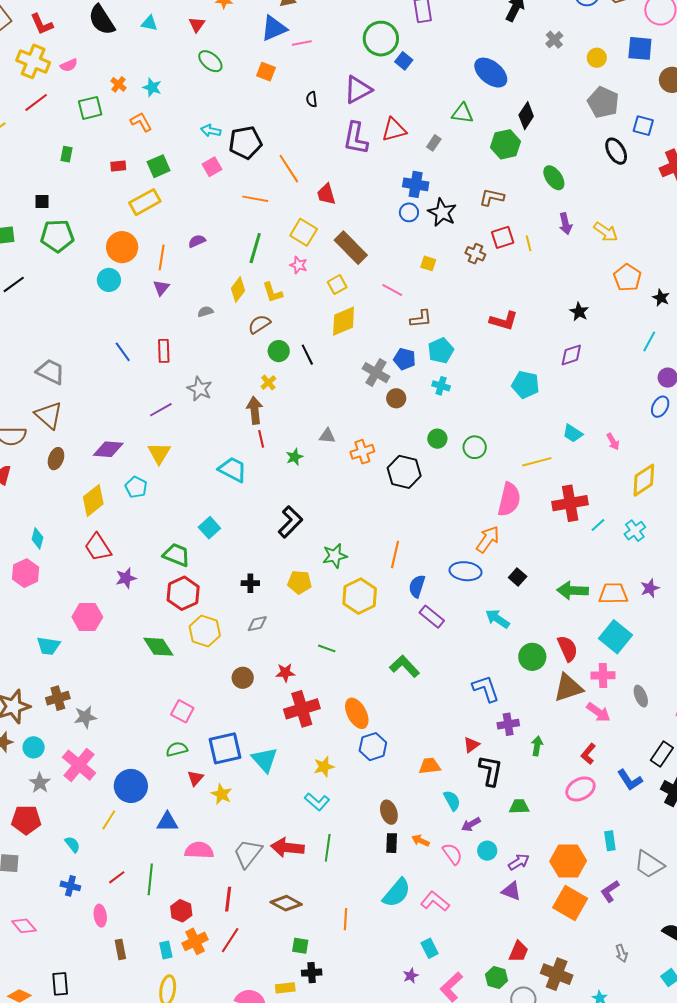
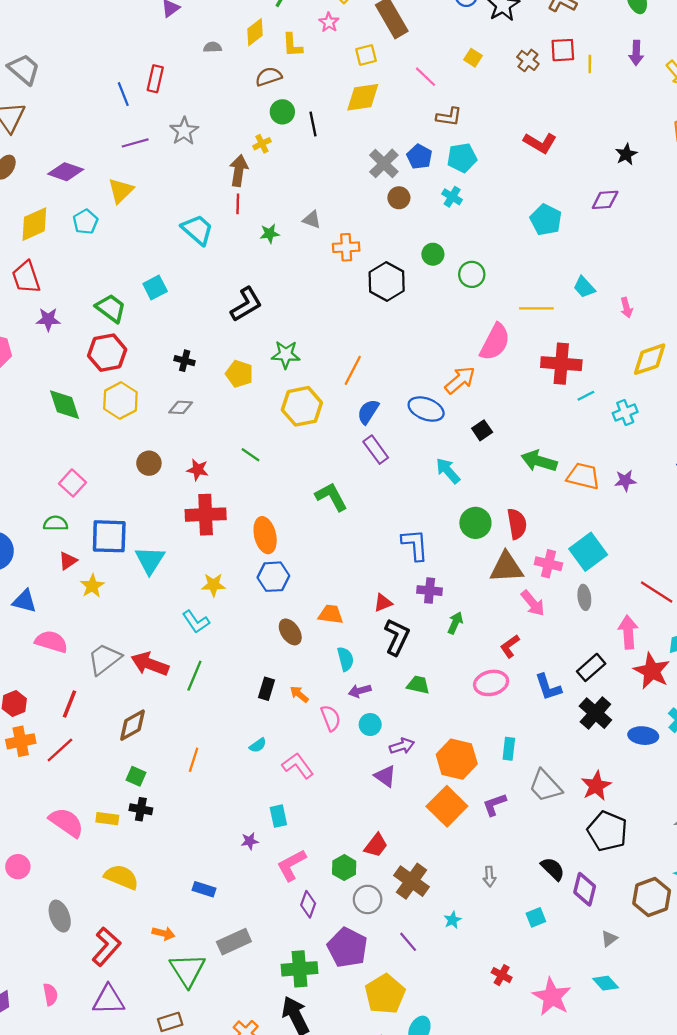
blue line: (123, 352) -> (123, 94), moved
cyan square: (615, 637) -> (588, 552), moved
brown ellipse: (389, 812) -> (290, 632), moved, turned -30
cyan semicircle: (397, 893) -> (258, 745), size x0.5
brown diamond: (286, 903) -> (132, 725), turned -72

